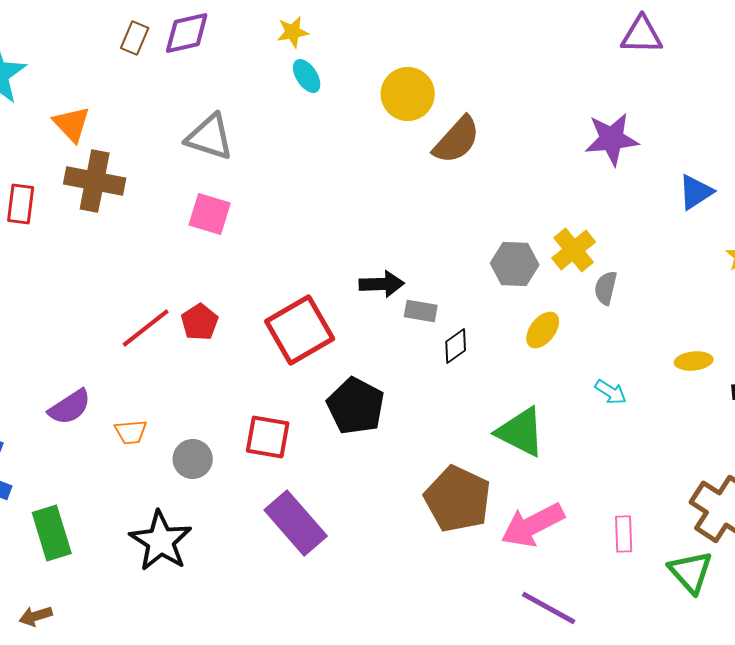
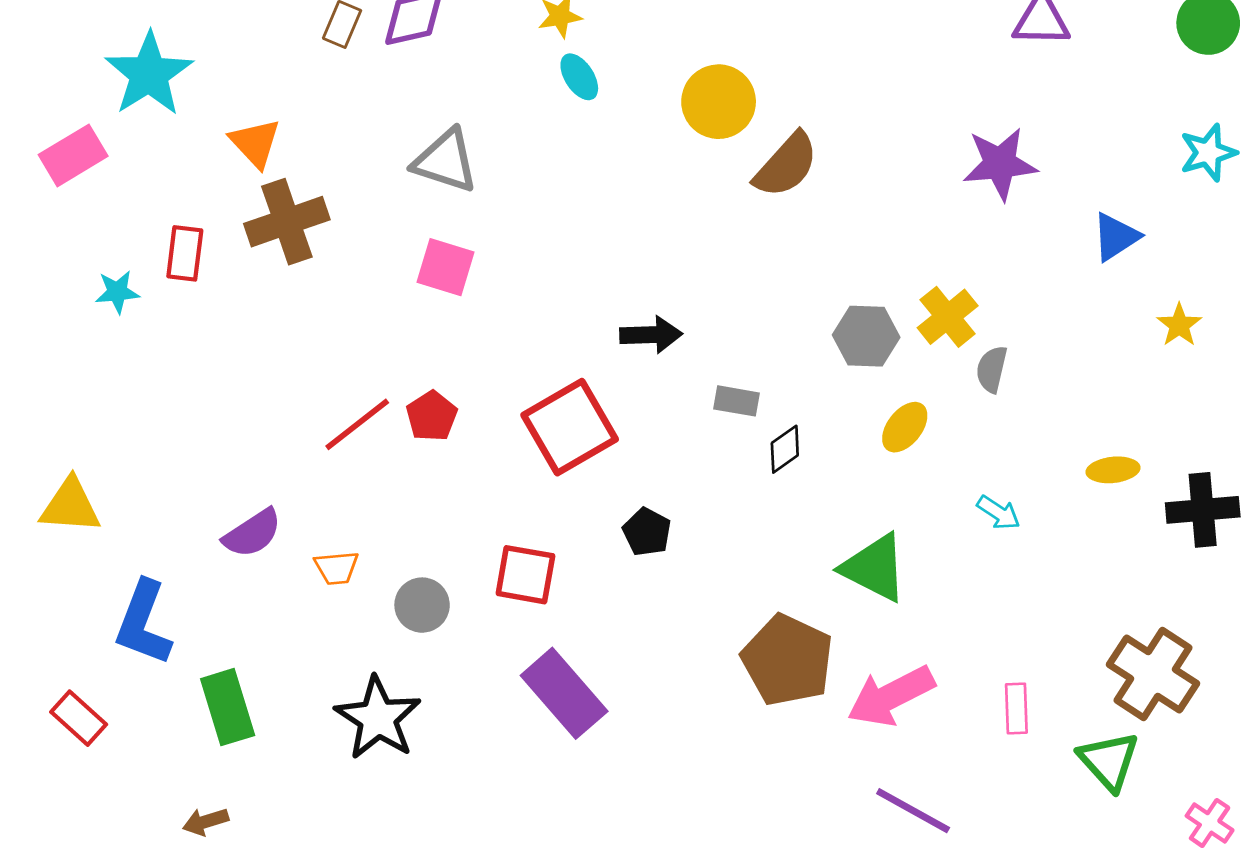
brown cross: (95, 181) -> (287, 222), turned -30
black arrow: (382, 284) -> (651, 335), moved
black pentagon: (356, 406) -> (647, 532), size x0.6

